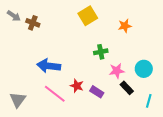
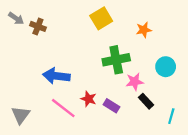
green cross: (101, 52) -> (116, 60), size x1.6
cyan circle: (144, 69) -> (166, 67), moved

